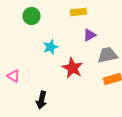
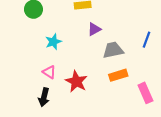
red star: (73, 68) -> (76, 81), moved
pink triangle: (14, 76) -> (49, 72), moved

